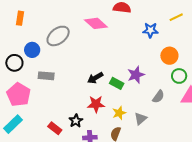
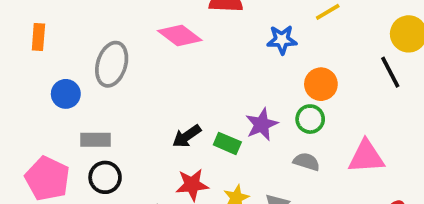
gray ellipse: (58, 36) -> (112, 64), turned -30
black circle: (14, 63) -> (105, 177), moved
green circle: (179, 76) -> (310, 119), moved
gray semicircle: (158, 97) -> (307, 162), turned -104

